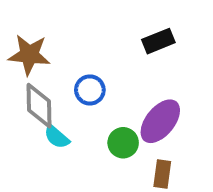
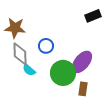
black rectangle: (158, 41) -> (93, 16), moved
green circle: (123, 143) -> (63, 73), size x1.6

